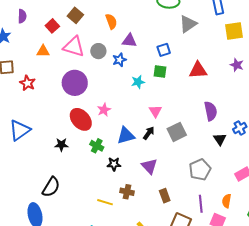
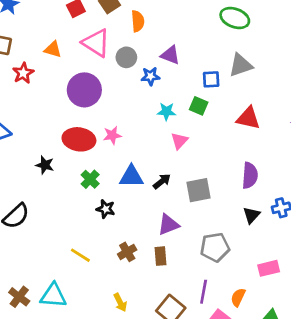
orange semicircle: (111, 21) -> (138, 21), moved
gray triangle: (188, 24) -> (241, 65), moved
orange triangle: (43, 51) -> (53, 49), moved
pink triangle: (155, 111) -> (179, 141), moved
red ellipse: (81, 119) -> (79, 139), turned -55
purple triangle: (149, 166) -> (168, 225), moved, turned 36
brown cross: (127, 192) -> (127, 252), moved, turned 32
brown rectangle: (165, 196) -> (160, 256), moved

